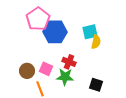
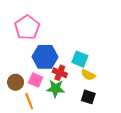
blue hexagon: (55, 32) -> (45, 57), moved
cyan square: (90, 32) -> (80, 59), moved, turned 35
yellow semicircle: (96, 42) -> (88, 75), moved, turned 104

